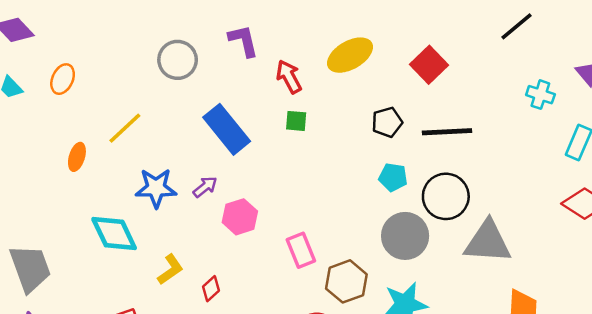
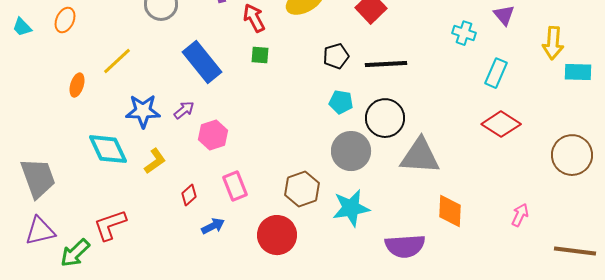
pink rectangle: (301, 250) -> (235, 186), moved
yellow L-shape: (170, 269) -> (155, 161), moved

